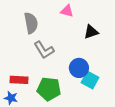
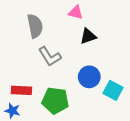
black triangle: (91, 32) -> (88, 36), moved
cyan square: (90, 80) -> (113, 90), moved

